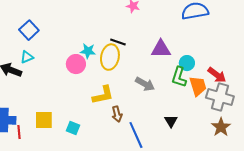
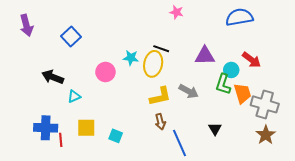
cyan triangle: (27, 57) -> (74, 96), moved
pink circle: (76, 64) -> (105, 72), moved
red arrow: (217, 75) -> (251, 60), moved
yellow L-shape: (103, 95) -> (160, 96), moved

